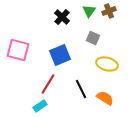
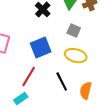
yellow ellipse: (107, 64) -> (76, 56), moved
orange semicircle: (105, 98) -> (86, 91), turned -108

